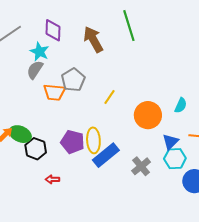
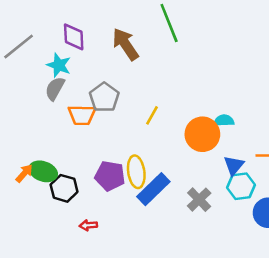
cyan semicircle: (181, 105) -> (224, 121), moved, turned -112

